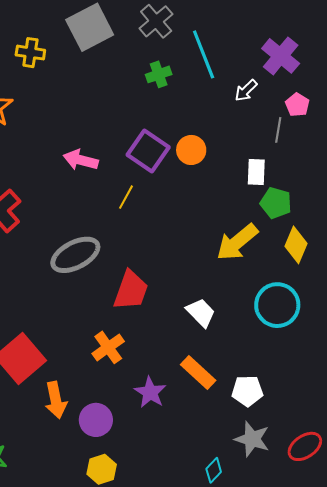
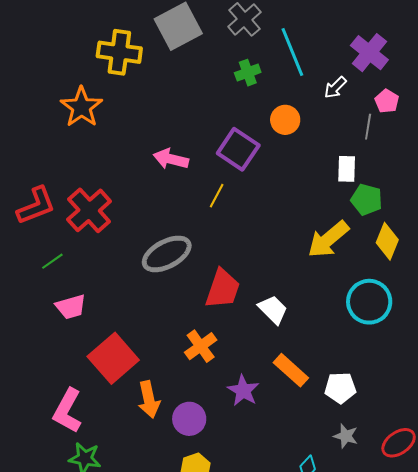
yellow cross: (30, 53) -> (119, 52), size x1.5
orange circle: (191, 150) -> (285, 120), moved
white trapezoid: (201, 313) -> (273, 310), moved
gray star: (252, 439) -> (346, 436), size x0.7

